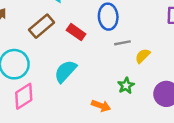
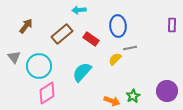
yellow semicircle: (143, 56) -> (115, 59), moved
green star: (126, 86) -> (133, 96), moved

